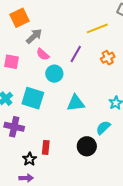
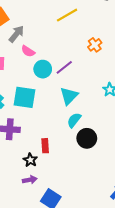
yellow line: (97, 28) -> (67, 15), moved
purple line: (76, 54) -> (64, 67), moved, turned 30
cyan triangle: (76, 103) -> (69, 96), turned -30
cyan semicircle: (103, 128) -> (74, 120), moved

